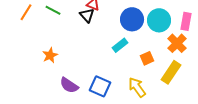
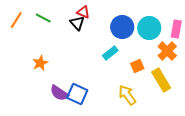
yellow rectangle: (171, 72) -> (161, 80), turned -65
blue square: (100, 86) -> (77, 94), moved

